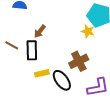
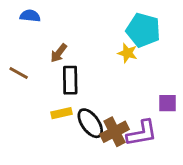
black rectangle: (32, 50) -> (70, 80), moved
brown cross: (79, 61) -> (115, 132), moved

